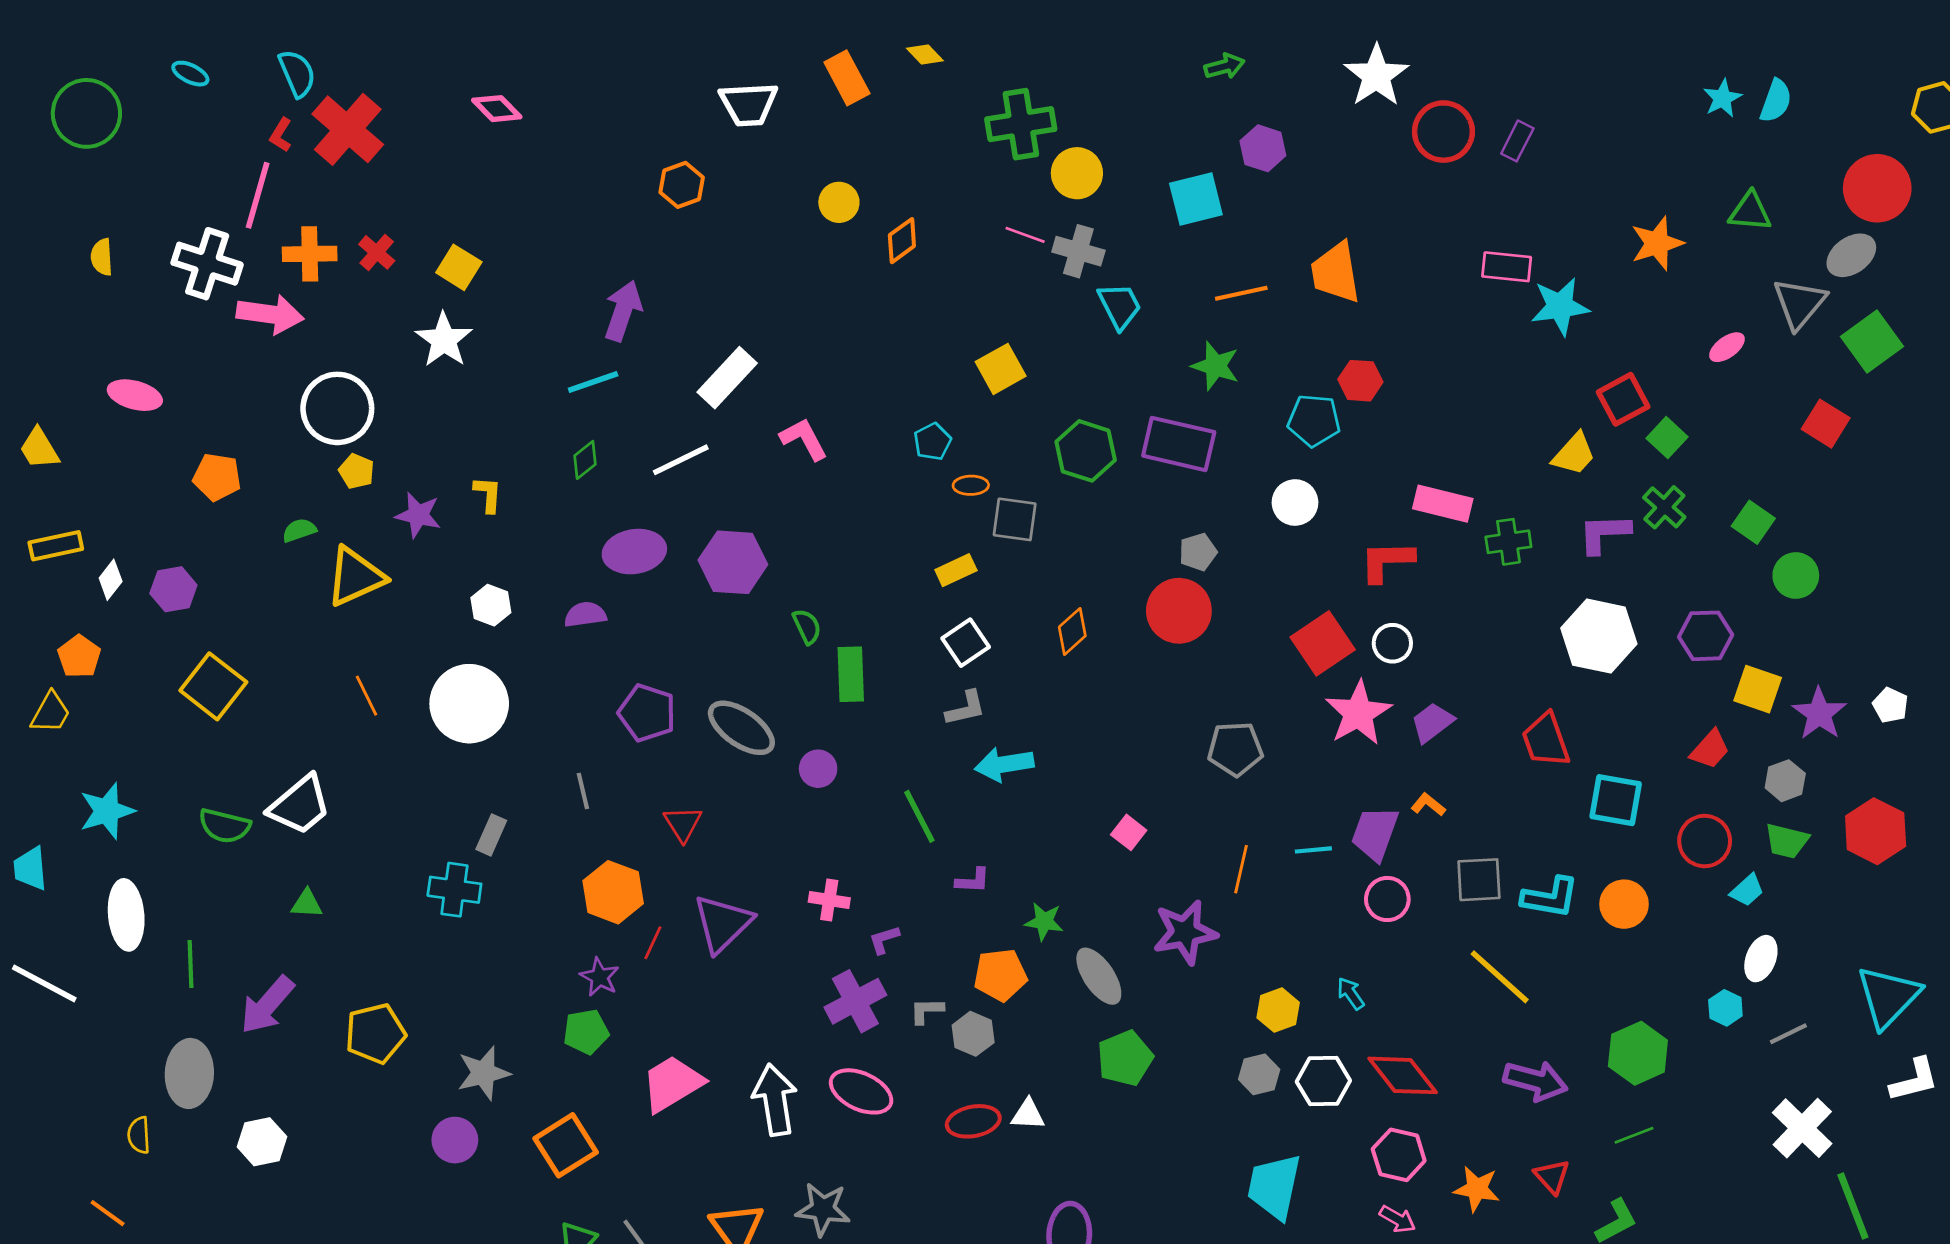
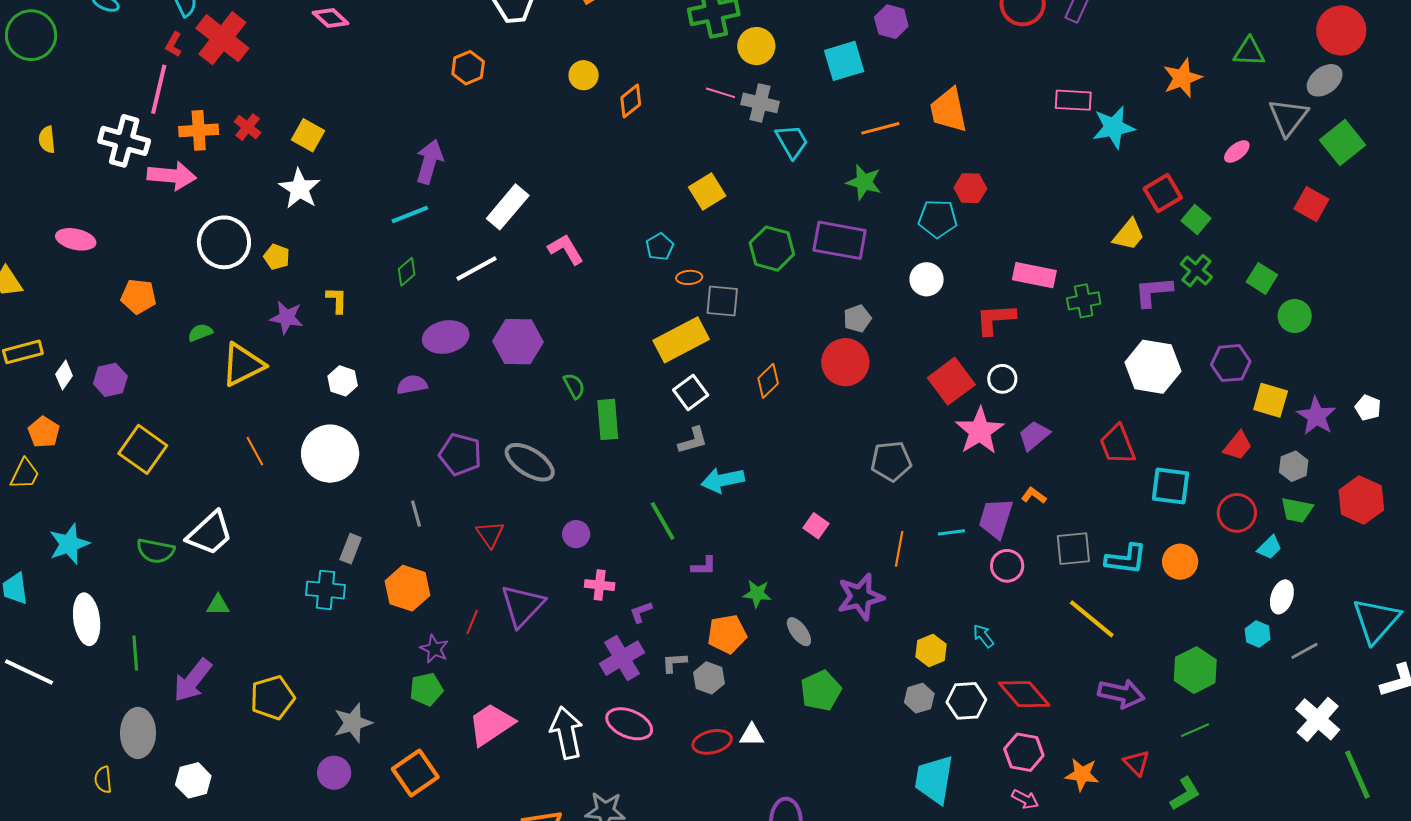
yellow pentagon: (357, 471) -> (277, 257), moved
yellow rectangle: (956, 570) -> (681, 340), size x1.8
purple circle: (818, 769) -> (576, 534), moved
orange hexagon: (613, 892) -> (407, 588), moved
gray ellipse: (1099, 976) -> (799, 632), size x0.7

